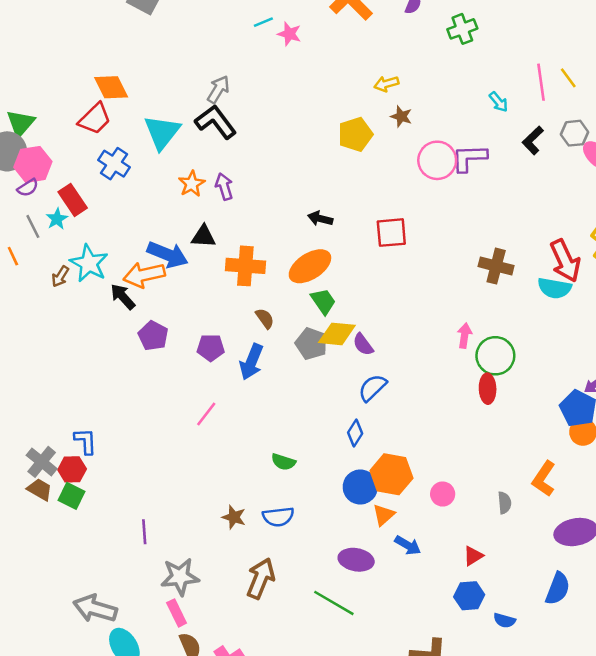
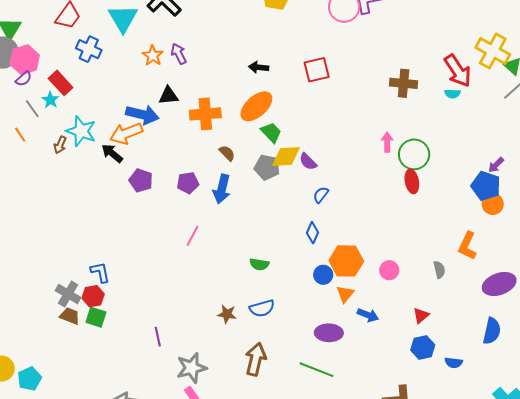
cyan semicircle: (554, 288) -> (452, 94), size x0.6
blue semicircle: (373, 388) -> (321, 195), size x0.7
blue circle: (360, 487) -> (323, 275), size x0.7

